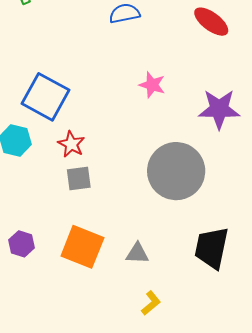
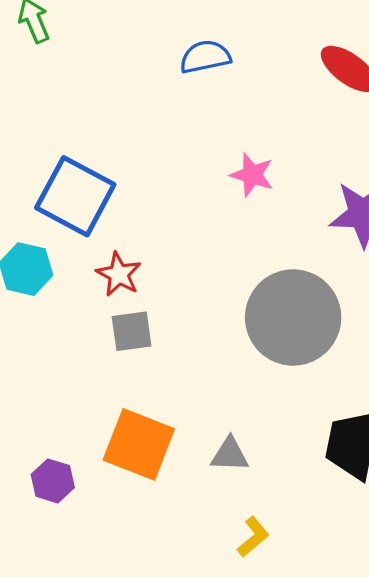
purple hexagon: (22, 244) -> (53, 481), moved

